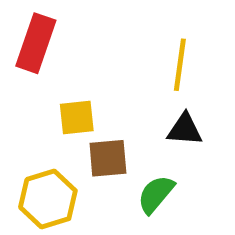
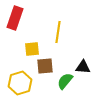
yellow line: (180, 65) -> (58, 32), moved
black triangle: (185, 129) -> (83, 67), moved

